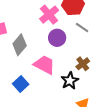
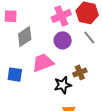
pink trapezoid: (44, 65) -> (43, 63), turned -65
blue square: (21, 84) -> (15, 75), turned 35

